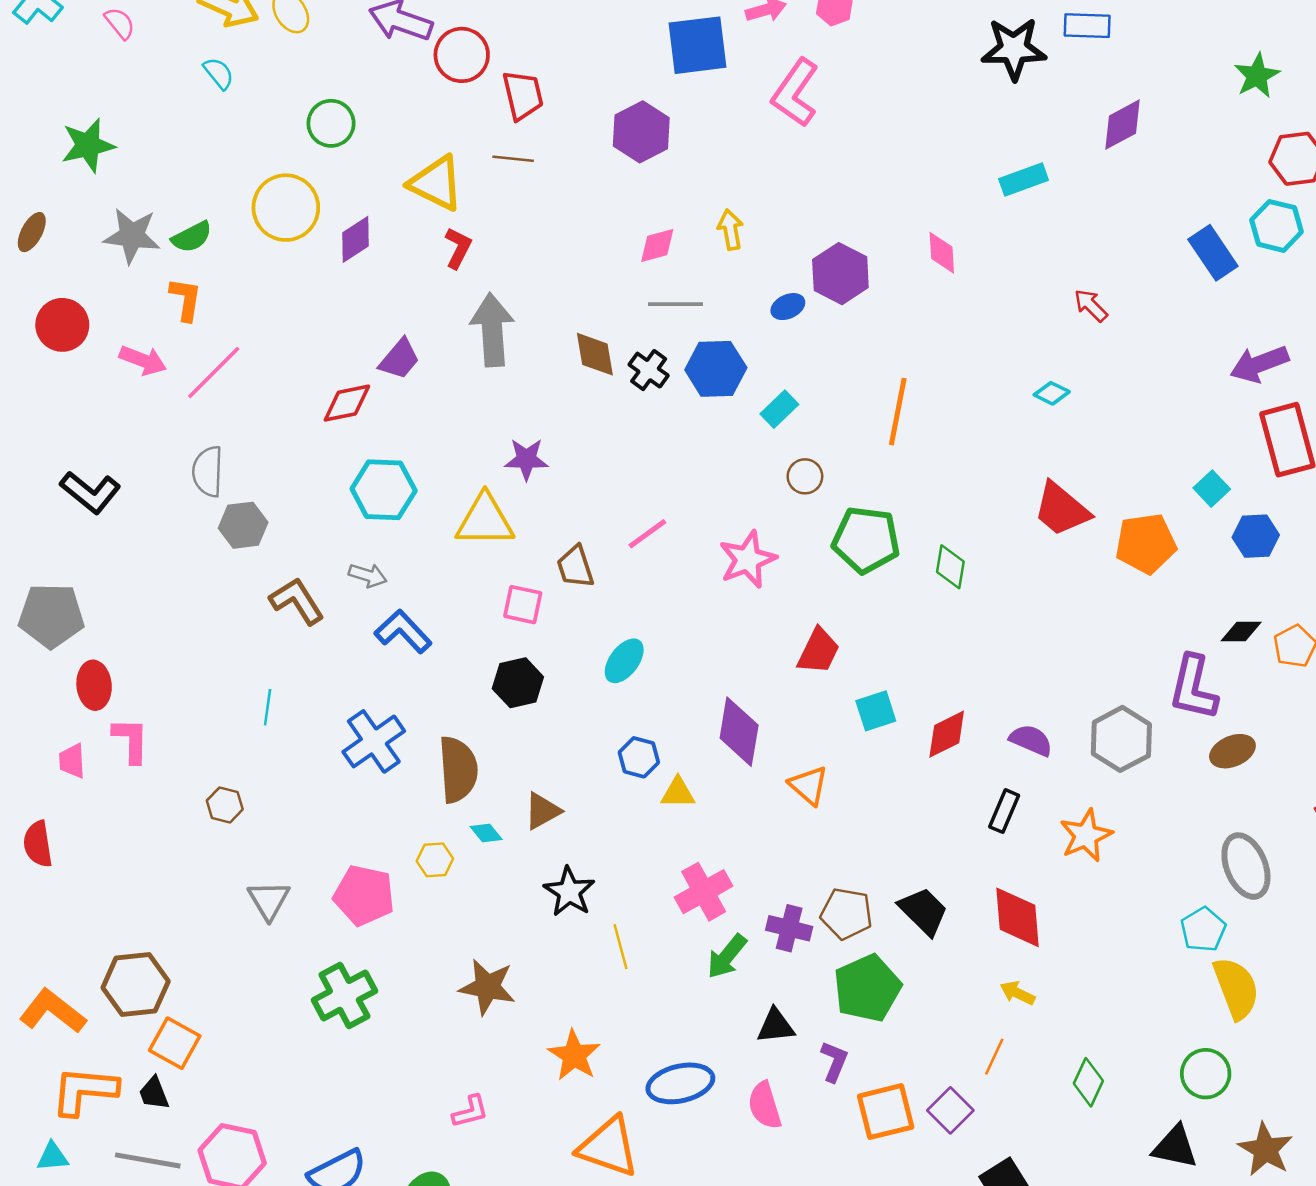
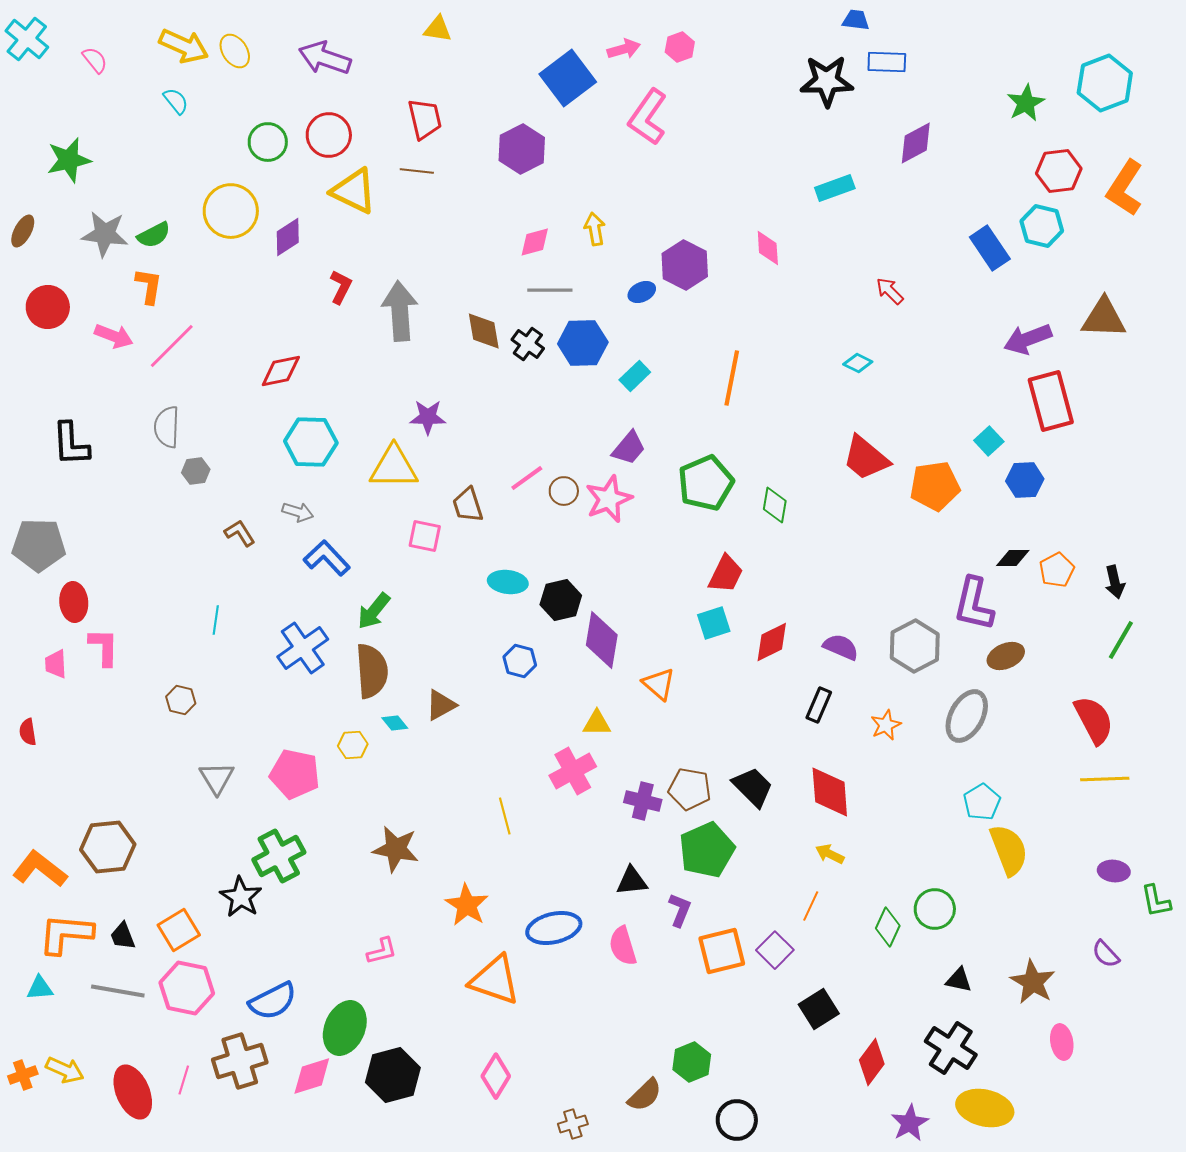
blue square: (697, 45) -> (568, 78), turned -30
red circle: (462, 55) -> (329, 135), moved
red L-shape: (458, 248) -> (341, 287), moved
purple trapezoid: (399, 359) -> (629, 448), moved
brown circle: (805, 476) -> (564, 491), moved
black L-shape: (90, 492) -> (71, 444), turned 48
gray hexagon: (243, 525) -> (196, 471), size x0.7
green pentagon: (866, 540) -> (706, 483), turned -30
brown L-shape: (297, 601) -> (240, 533), size x0.7
red trapezoid: (818, 651) -> (726, 574), moved
cyan ellipse: (624, 661) -> (508, 582), turned 60
black hexagon: (518, 683) -> (561, 600), moved
yellow triangle: (678, 793) -> (597, 723), moved
orange star: (1086, 835) -> (886, 725), size x0.7
red semicircle: (38, 844) -> (28, 732), size x0.7
gray ellipse: (1246, 866) -> (967, 716), moved, turned 50
black star: (569, 892) -> (241, 897), moved
green arrow: (727, 956) -> (374, 611), moved
orange square: (175, 1043) -> (179, 930), moved, turned 30
green circle: (1206, 1074) -> (935, 909), moved
black triangle: (1175, 1147) -> (959, 980), size x0.7

